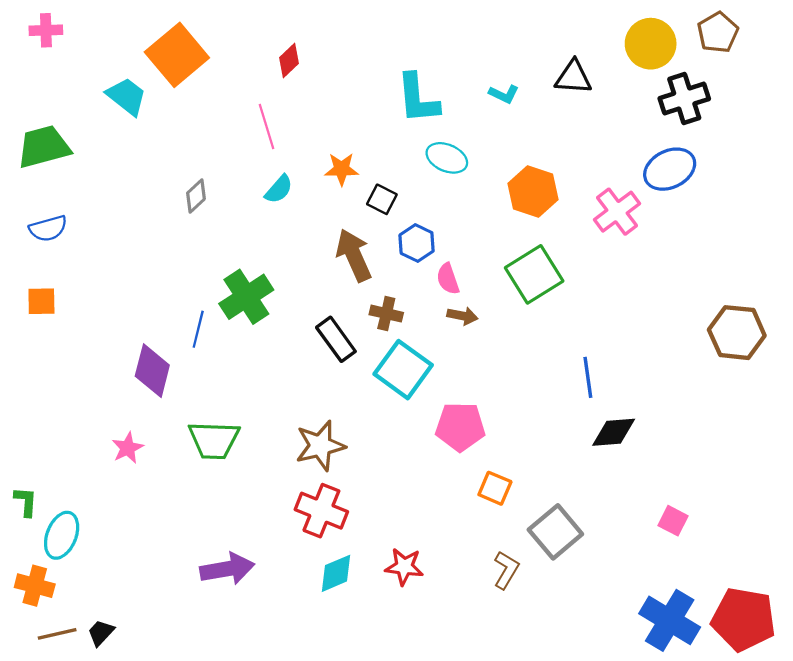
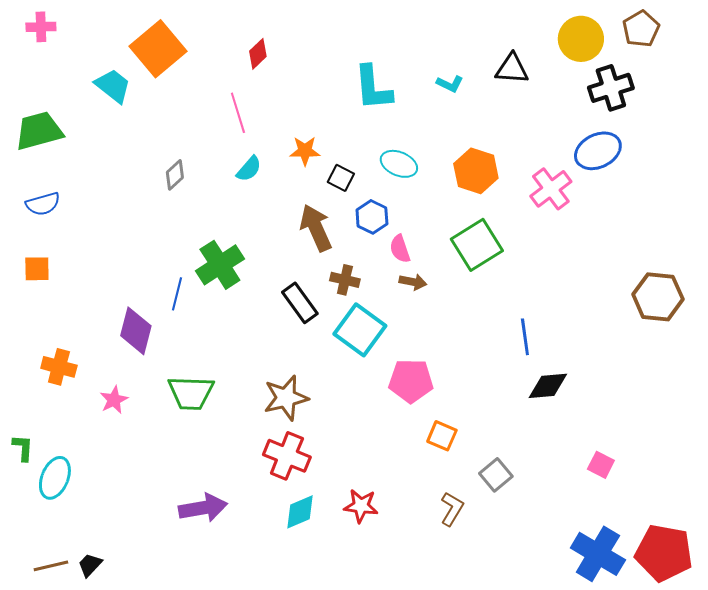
cyan ellipse: (447, 158) -> (399, 164), moved
gray square: (555, 532) -> (496, 475), size x0.7
orange cross: (35, 586) -> (59, 367), moved

